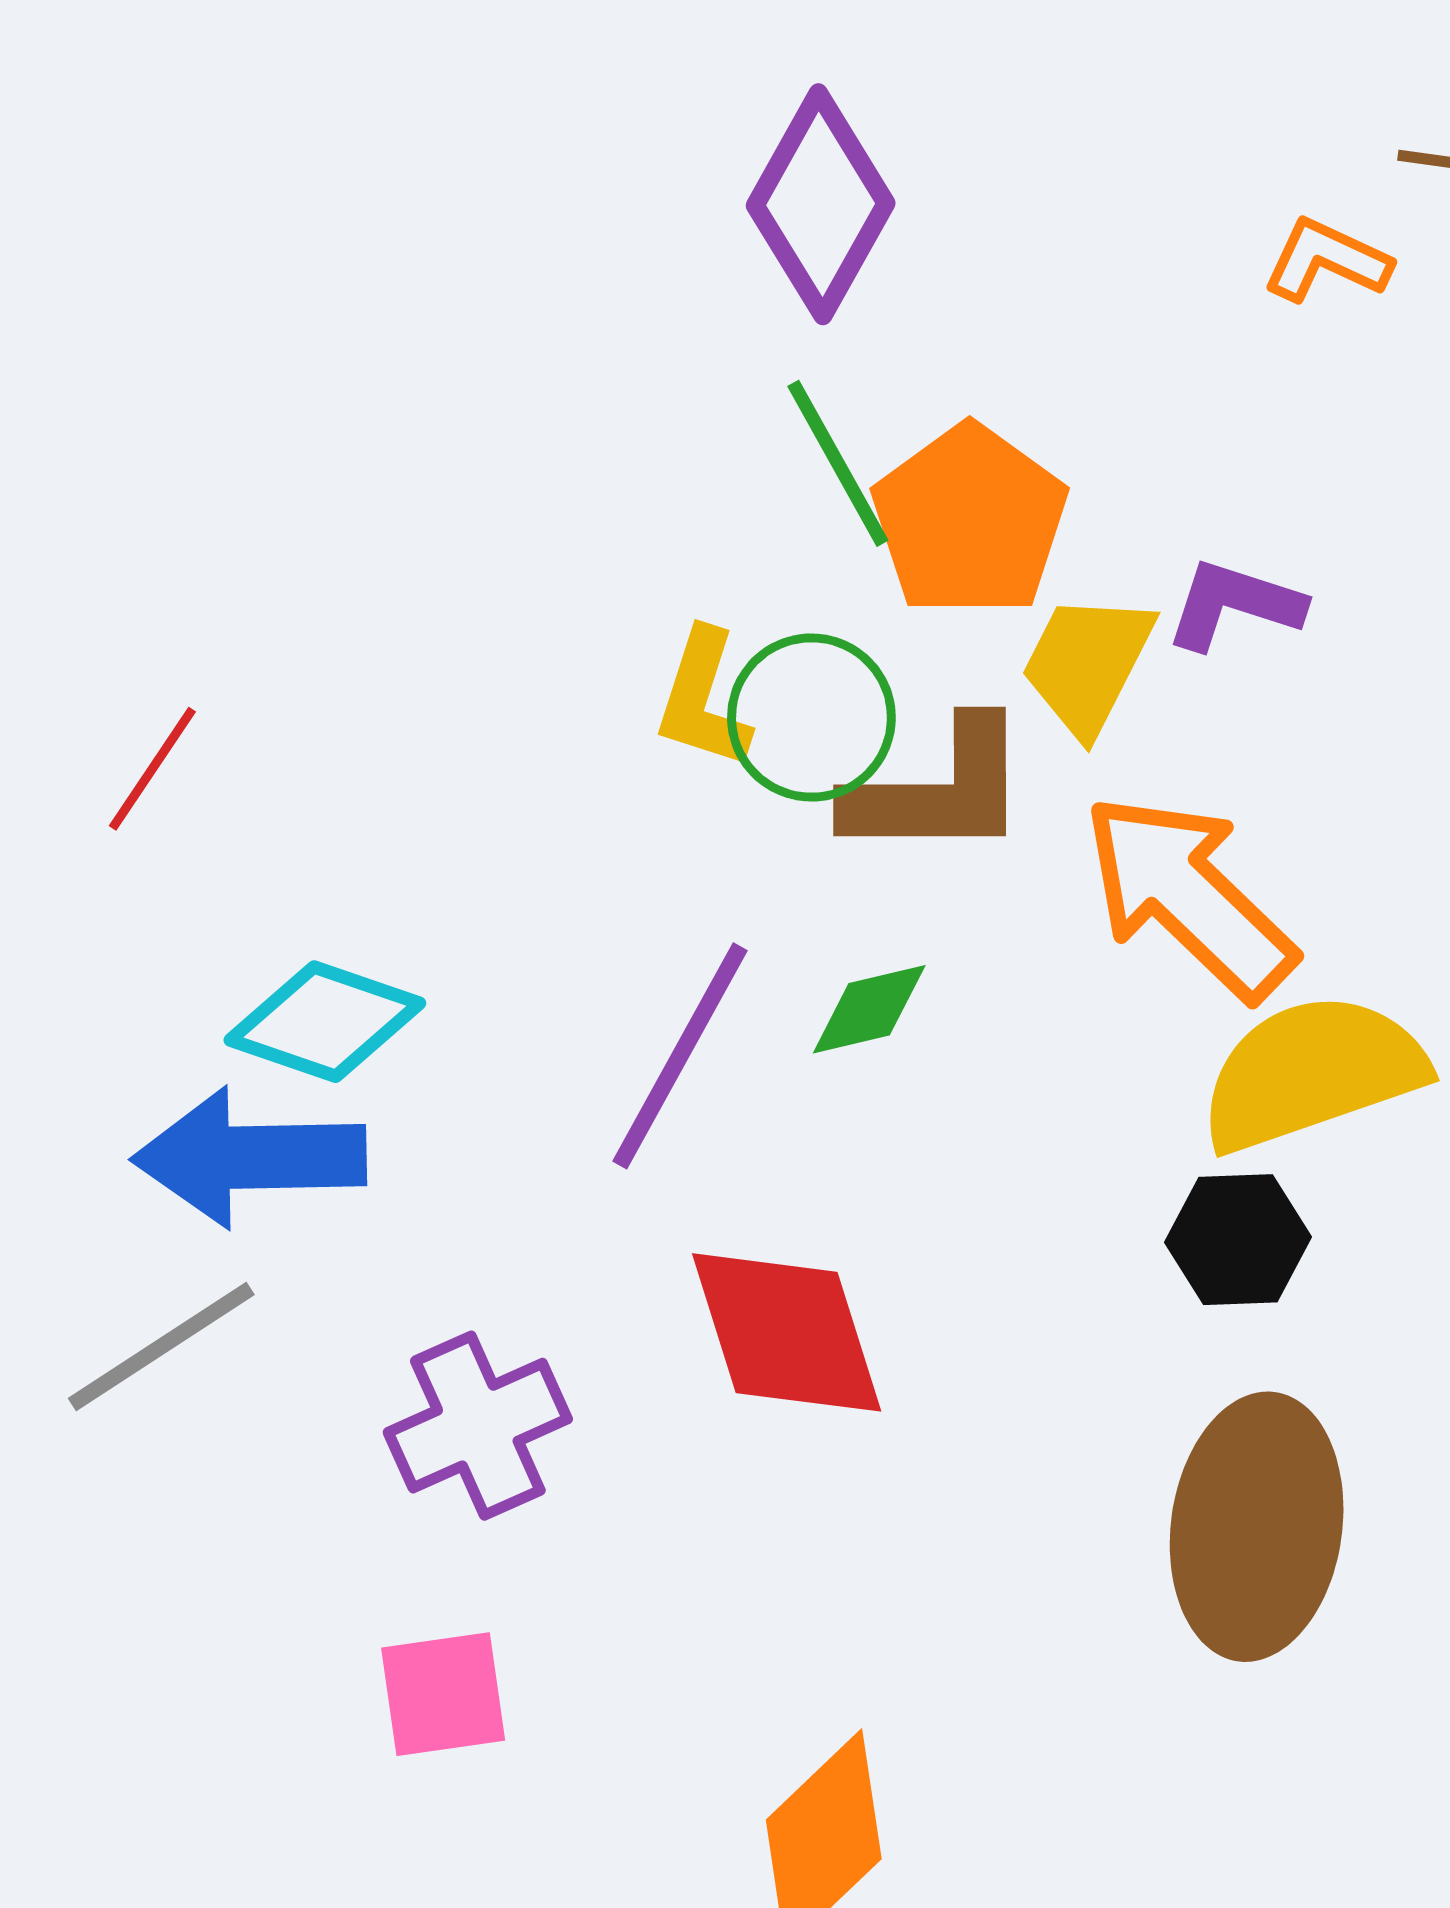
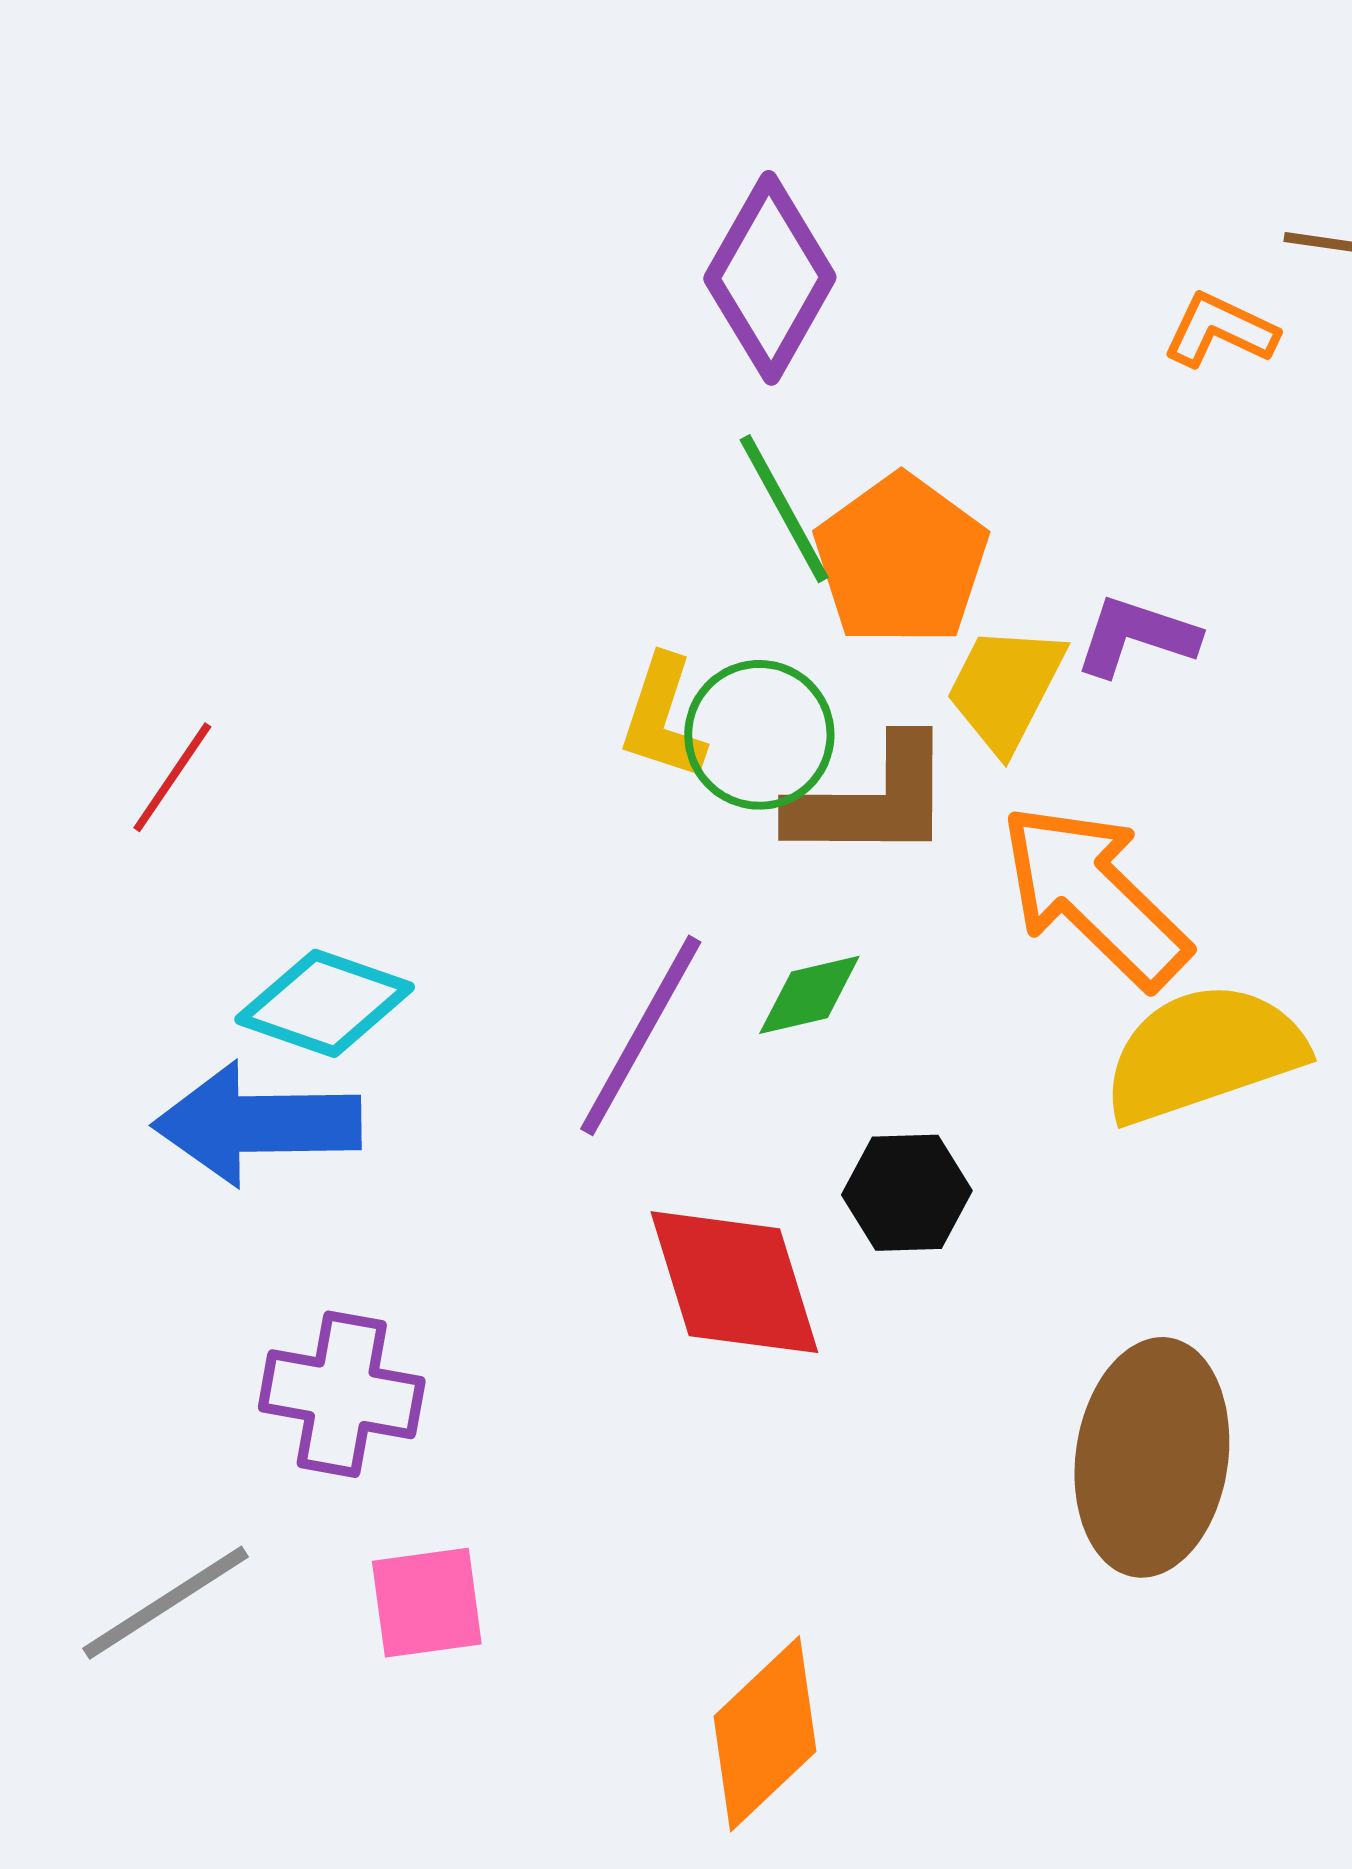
black hexagon: (1238, 1240) -> (907, 1193), moved
gray line: (161, 1347) -> (166, 1603), moved
purple cross: (478, 1426) -> (342, 1394), moved, turned 34

